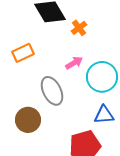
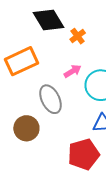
orange rectangle: (23, 53) -> (21, 61), size x1.5

